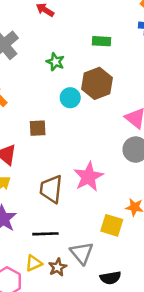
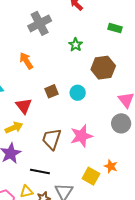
green rectangle: (102, 41) -> (115, 28), moved
cyan circle: (70, 98) -> (78, 93), moved
brown square: (38, 128) -> (51, 91), turned -32

